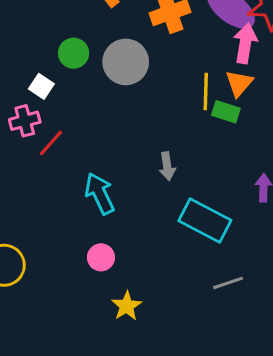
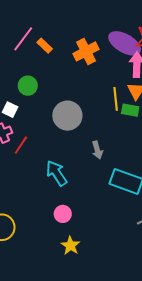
gray circle: (126, 62) -> (67, 116), moved
yellow star: (127, 306) -> (70, 246), moved

